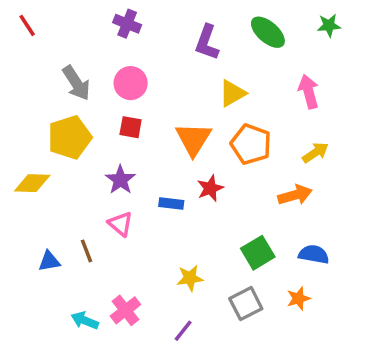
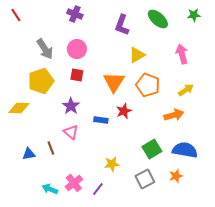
blue semicircle: (314, 254) -> (185, 150), size x1.4
purple line: (183, 331) -> (98, 189), moved

